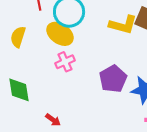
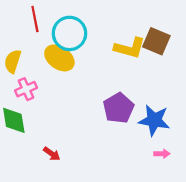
pink cross: (65, 62) -> (26, 89), moved

